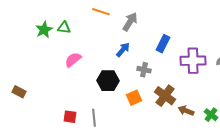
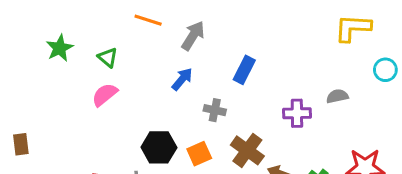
green triangle: (64, 28) -> (108, 57), moved, turned 32
purple cross: (193, 61) -> (297, 113), moved, size x0.7
black hexagon: (108, 81) -> (159, 147), moved
brown rectangle: (19, 92) -> (21, 144), turned 56

